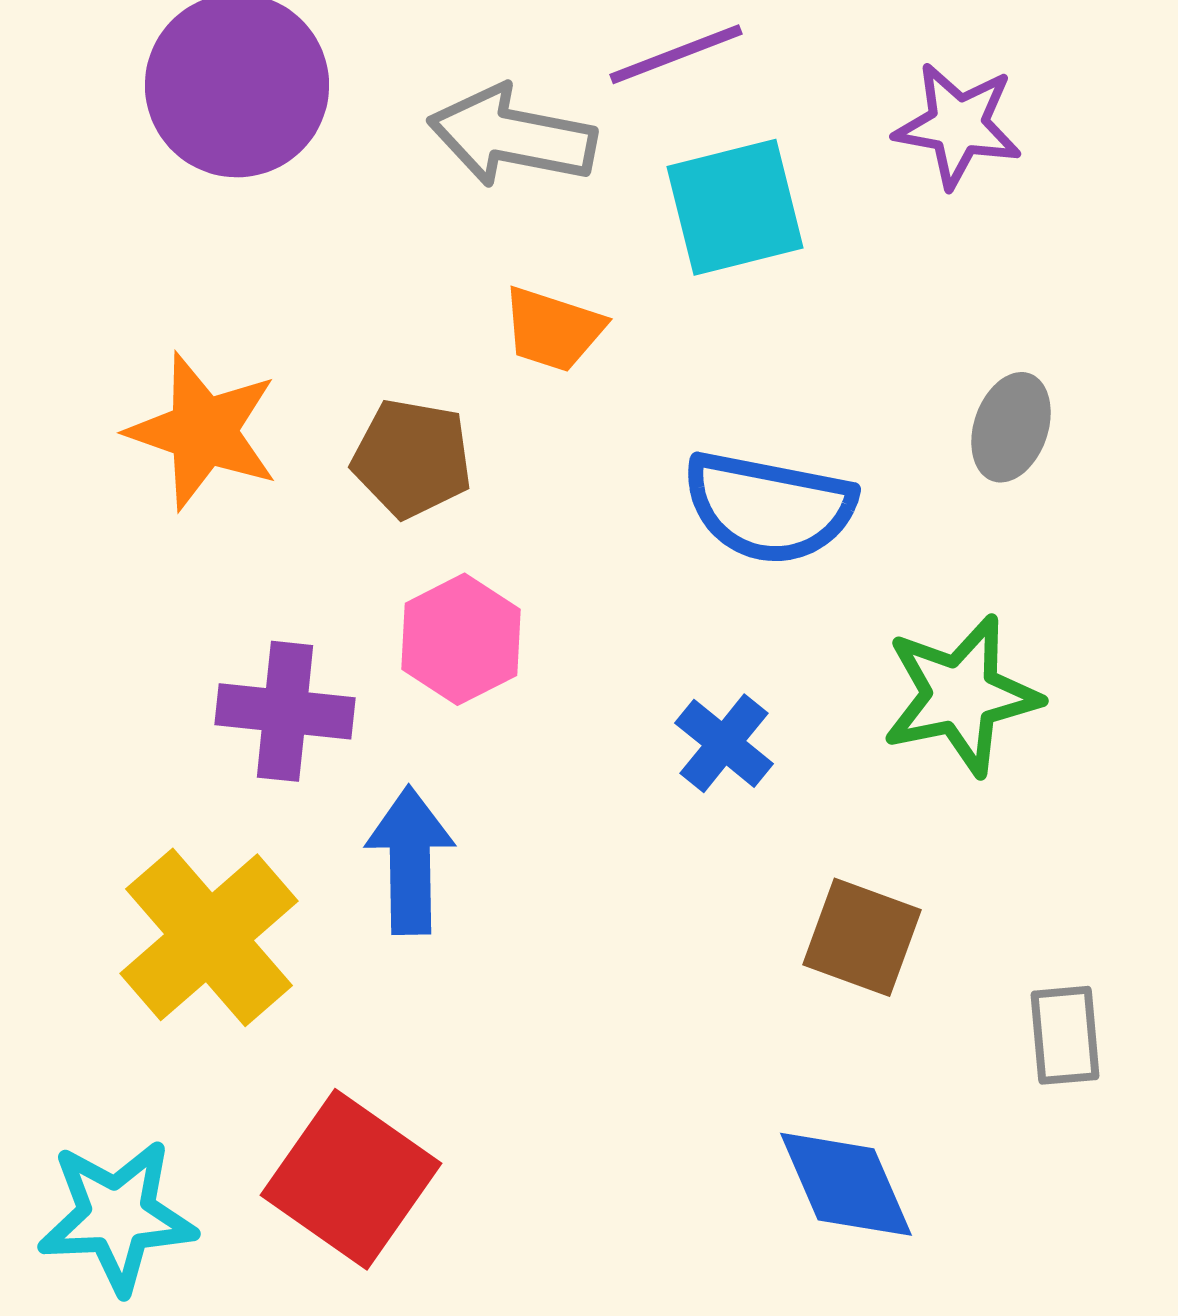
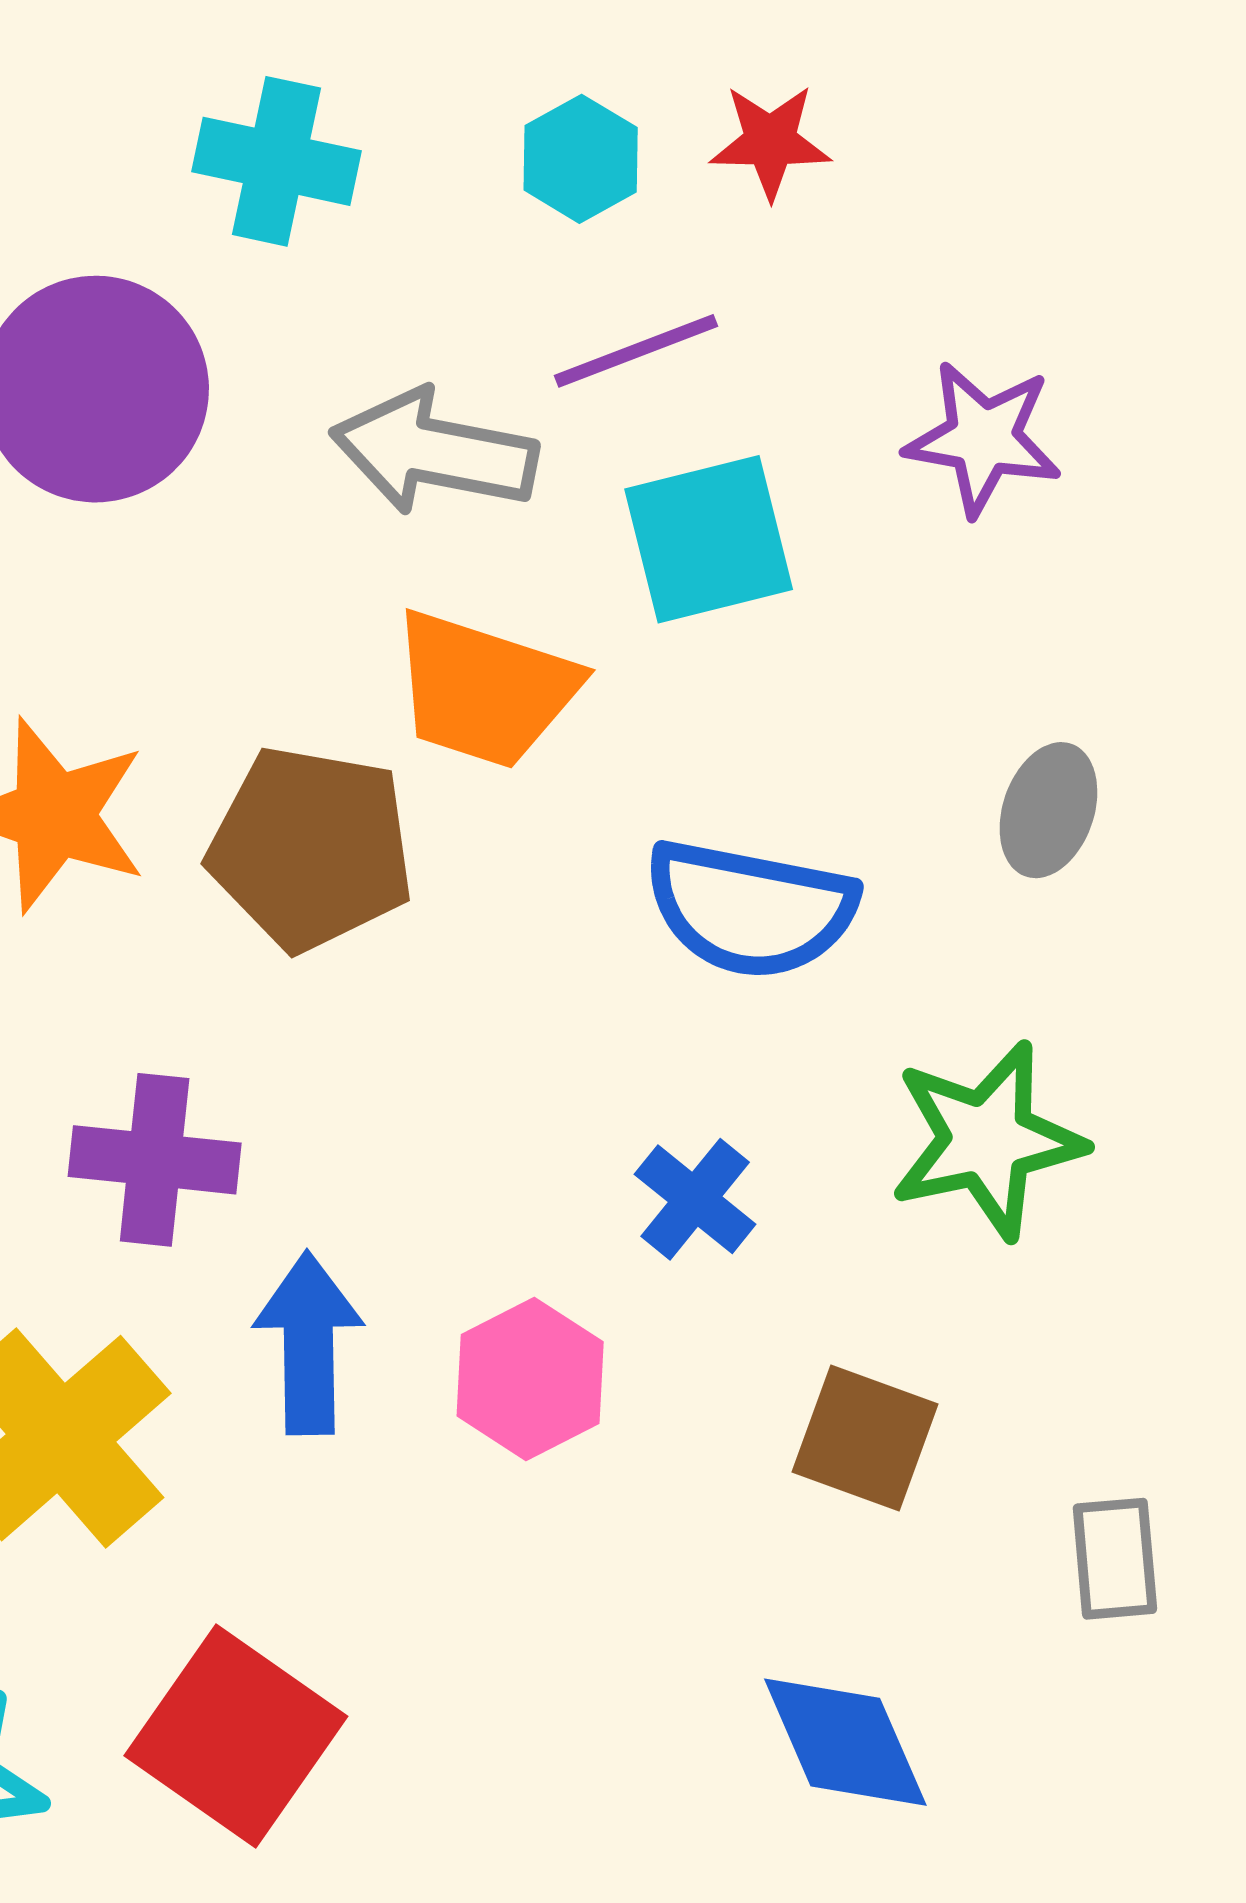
orange trapezoid: (553, 329) -> (485, 689), size x1.5
brown pentagon: (412, 458) -> (311, 848), size x1.4
pink hexagon: (461, 639) -> (530, 1379), moved

